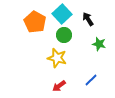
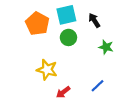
cyan square: (62, 14) -> (66, 15), turned 30
yellow star: (57, 58) -> (47, 70), moved

